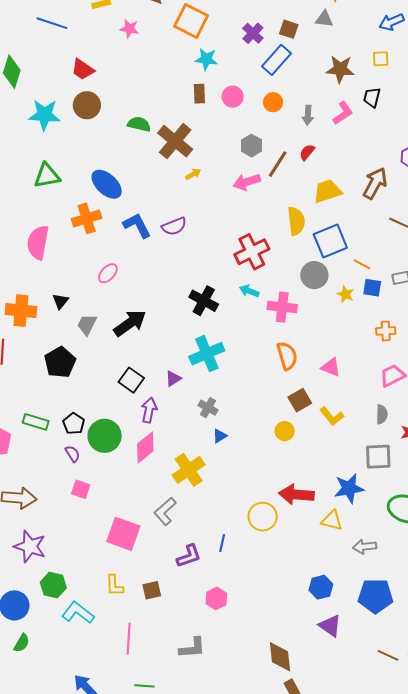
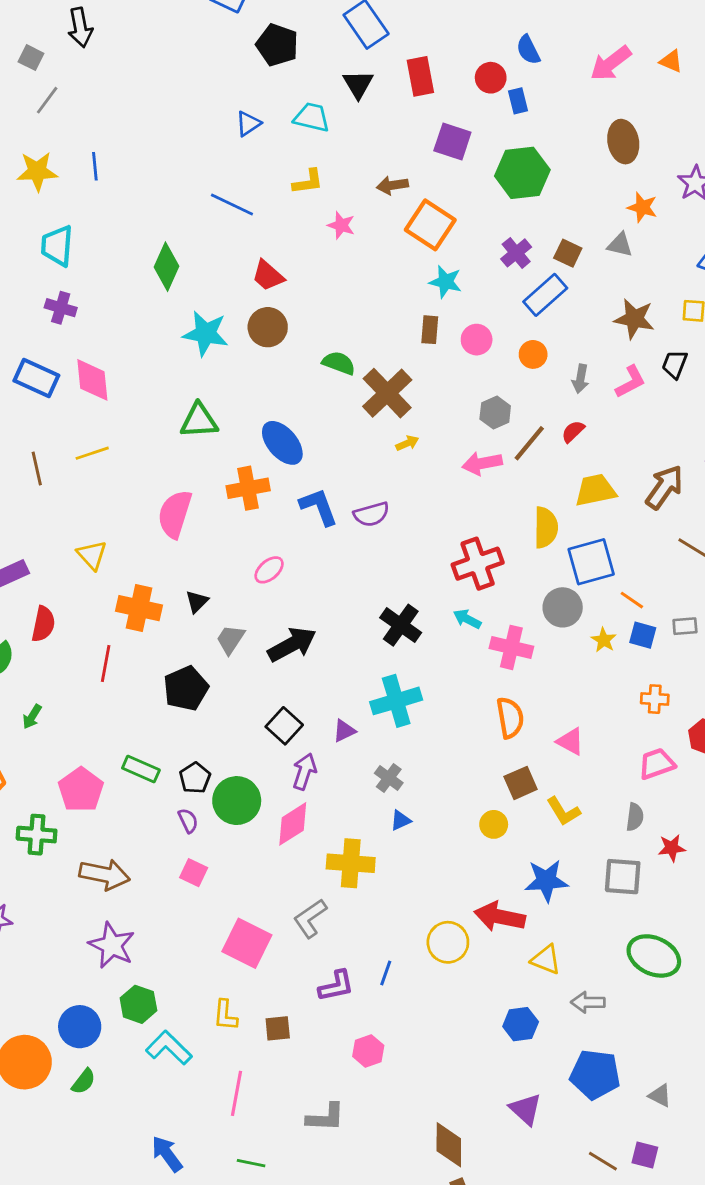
yellow cross: (189, 470) -> (351, 863), turned 32
blue star: (349, 488) -> (546, 881), moved
blue hexagon: (321, 587) -> (521, 1024), moved

